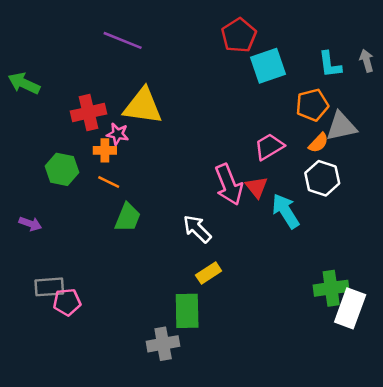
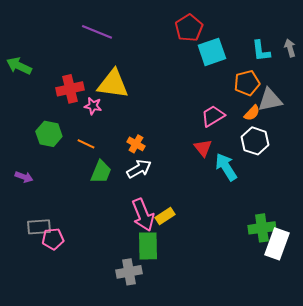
orange cross: (105, 150) -> (136, 144), moved, turned 30
pink arrow: (229, 185) -> (143, 215), moved
white arrow: (197, 229) -> (139, 169), moved, turned 105

